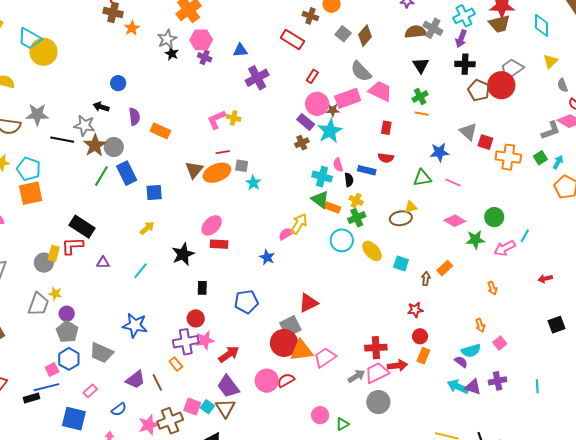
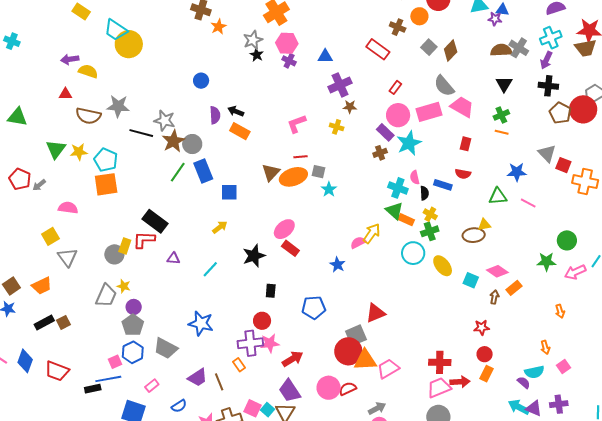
black arrow: (101, 107) -> (236, 111), moved
brown star: (333, 110) -> (350, 107), moved
yellow cross: (234, 118) -> (337, 127), moved
pink diamond: (455, 221) -> (497, 271), moved
red rectangle: (219, 244) -> (290, 248), turned 30
gray arrow: (356, 376) -> (377, 408), moved

